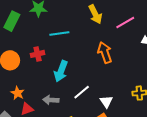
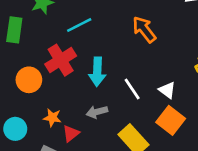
red cross: (38, 54) -> (61, 60), size x1.6
white line: (82, 92) -> (132, 89), turned -66

